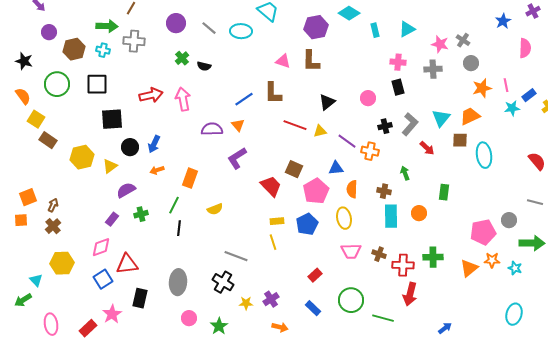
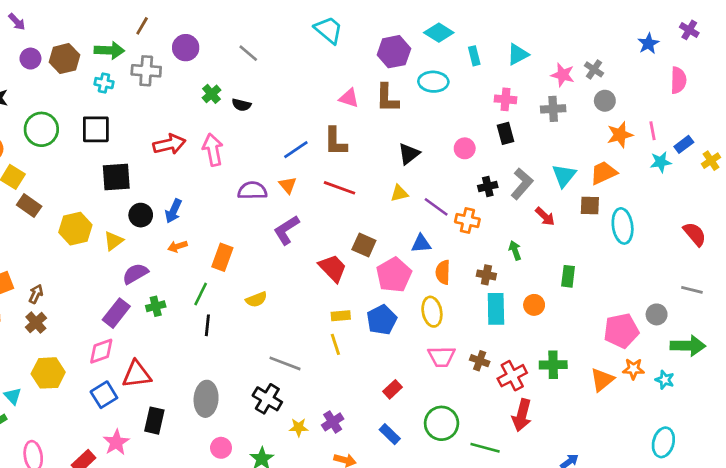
purple cross: (533, 11) -> (689, 30), turned -32
purple circle: (176, 23) -> (186, 48), moved
cyan ellipse: (241, 31) -> (433, 82), moved
brown hexagon: (74, 49) -> (64, 59), moved
red line: (295, 125) -> (339, 188), moved
purple rectangle: (112, 219) -> (116, 313), size x1.5
red cross: (403, 265) -> (512, 376), turned -30

